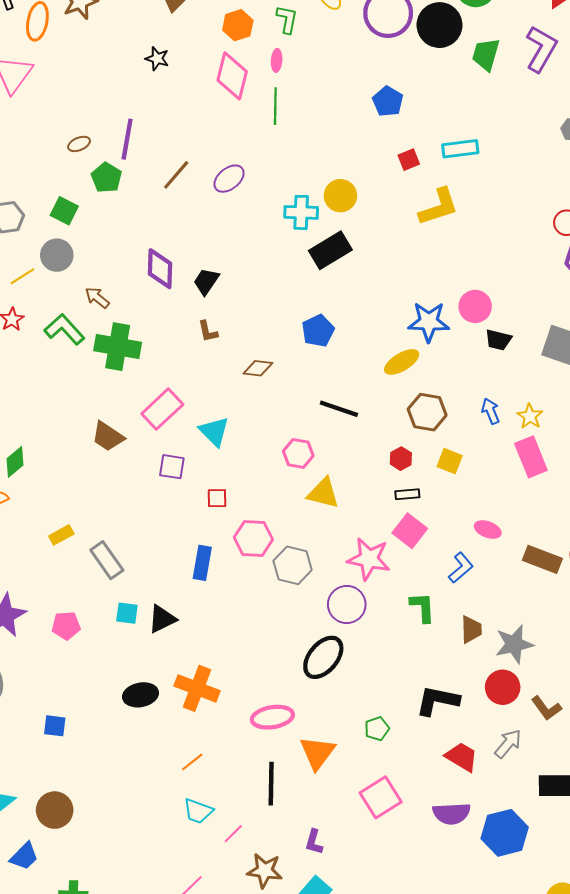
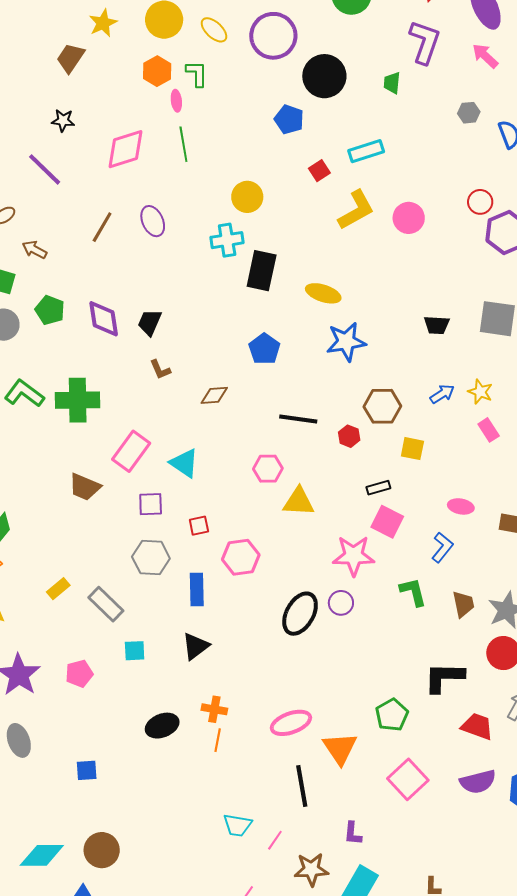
green L-shape: (287, 19) -> (197, 74), moved
orange hexagon: (238, 25) -> (157, 71), moved
black circle: (439, 25) -> (324, 76), moved
green trapezoid: (486, 54) -> (392, 83), moved, size x0.7
pink diamond: (232, 76) -> (126, 149), moved, turned 69
purple line: (127, 139) -> (45, 169), moved, turned -45
green pentagon: (106, 178) -> (50, 310), moved
purple ellipse: (229, 179) -> (153, 221), turned -64
yellow circle: (340, 196) -> (247, 197), moved
black rectangle: (330, 250) -> (262, 271), turned -36
brown arrow: (97, 298) -> (34, 250), moved
pink circle: (475, 306) -> (409, 218), moved
blue star: (429, 322) -> (346, 342), moved
yellow ellipse: (402, 362) -> (323, 293), moved, turned 60
blue arrow: (491, 411) -> (442, 394), turned 90
pink rectangle: (531, 457) -> (489, 430), size x0.6
red hexagon: (401, 459) -> (349, 436), moved
gray hexagon: (293, 565) -> (151, 558), moved
purple circle: (347, 604) -> (341, 603), size x0.7
black triangle: (162, 619) -> (196, 646), moved
black ellipse: (323, 657) -> (300, 614), moved
orange cross: (197, 688) -> (214, 709), size x0.6
green pentagon: (377, 729) -> (392, 715), size x1.4
orange line: (192, 762) -> (218, 740), moved, turned -30

